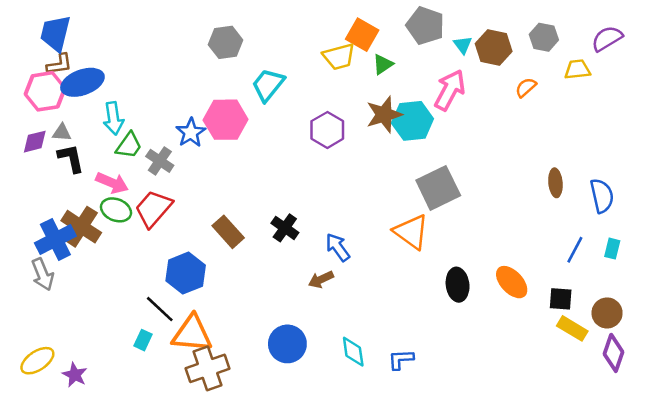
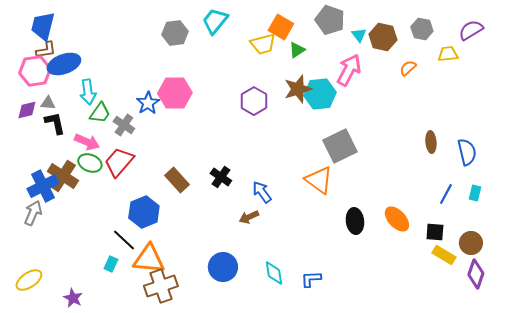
cyan trapezoid: (268, 85) -> (215, 21), moved
gray arrow: (43, 274) -> (33, 213), turned -135
purple star: (75, 375) -> (73, 298), moved

